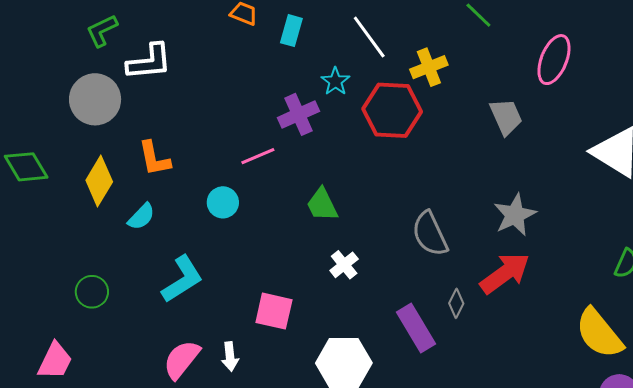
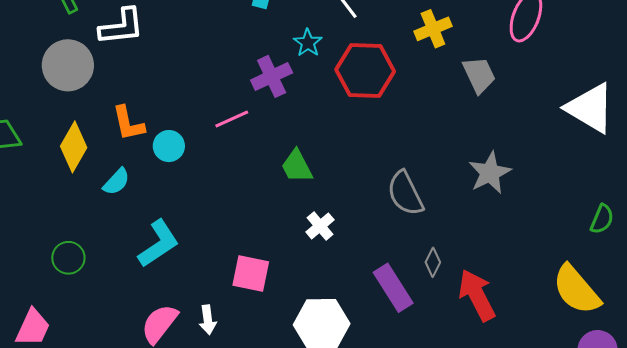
yellow cross: (429, 67) -> (433, 29), moved
cyan circle: (223, 202) -> (169, 146), moved
red arrow: (505, 273) -> (477, 295), moved, turned -80

